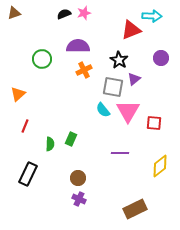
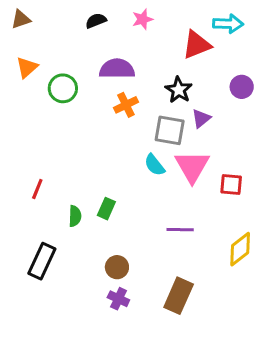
pink star: (84, 13) -> (143, 19), moved
orange triangle: (18, 94) -> (27, 67), moved
brown rectangle: (135, 209) -> (179, 296), moved, turned -40

